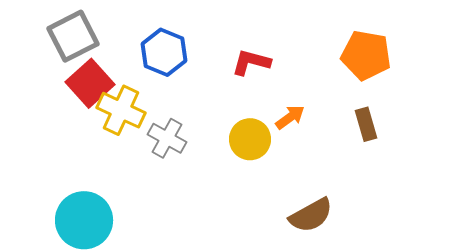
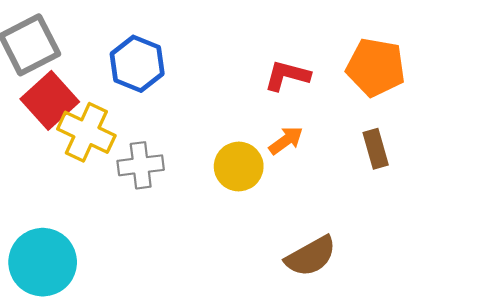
red L-shape: (251, 62) -> (287, 76), moved
gray cross: (167, 138) -> (141, 165), turned -36

